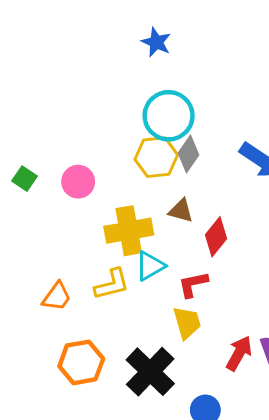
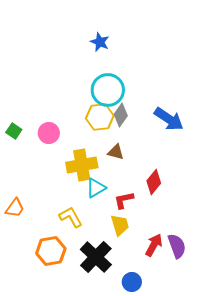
red diamond: (216, 237) -> (154, 182), moved
yellow L-shape: (112, 284) -> (71, 217), moved, turned -105
orange trapezoid: (57, 297) -> (15, 208), moved

